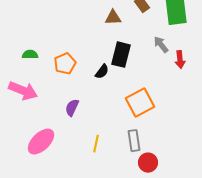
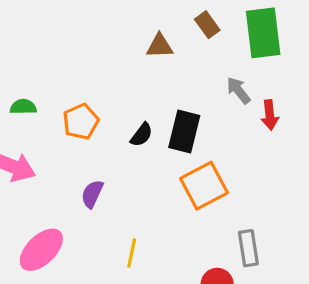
black rectangle: (121, 55) -> (184, 131), moved
gray rectangle: (134, 141) -> (248, 248), moved

